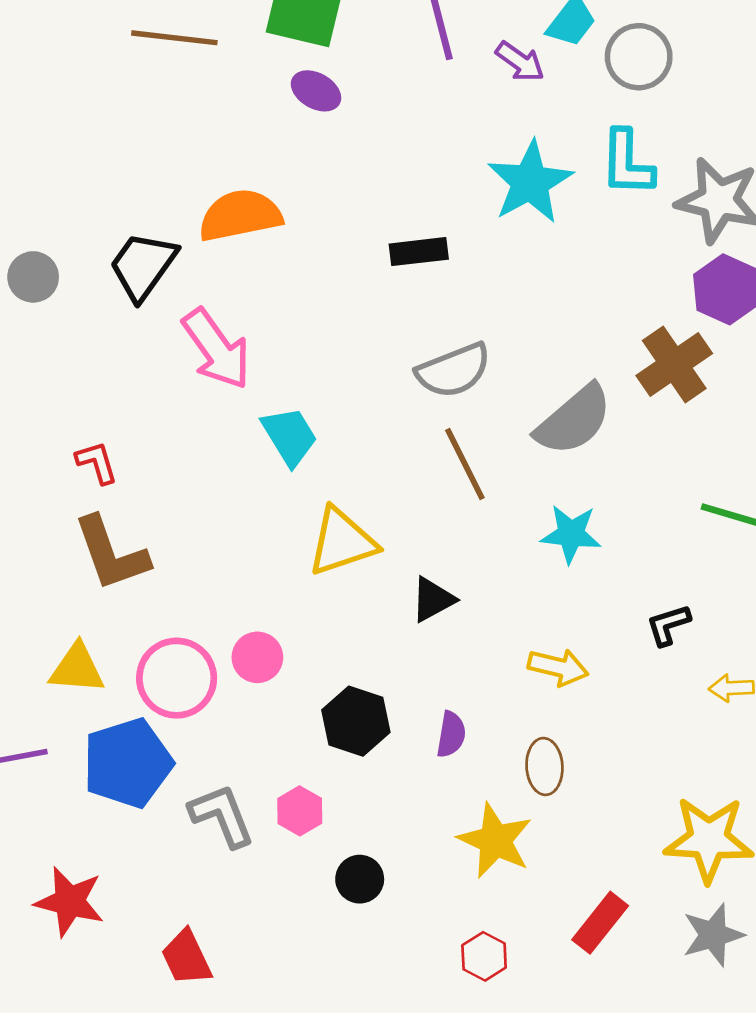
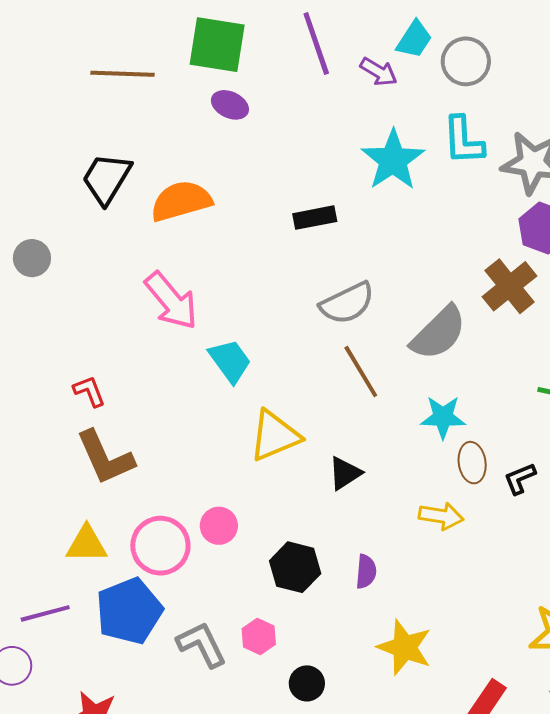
black trapezoid: (143, 266) -> (107, 179), moved
brown ellipse: (544, 766) -> (472, 463), moved

